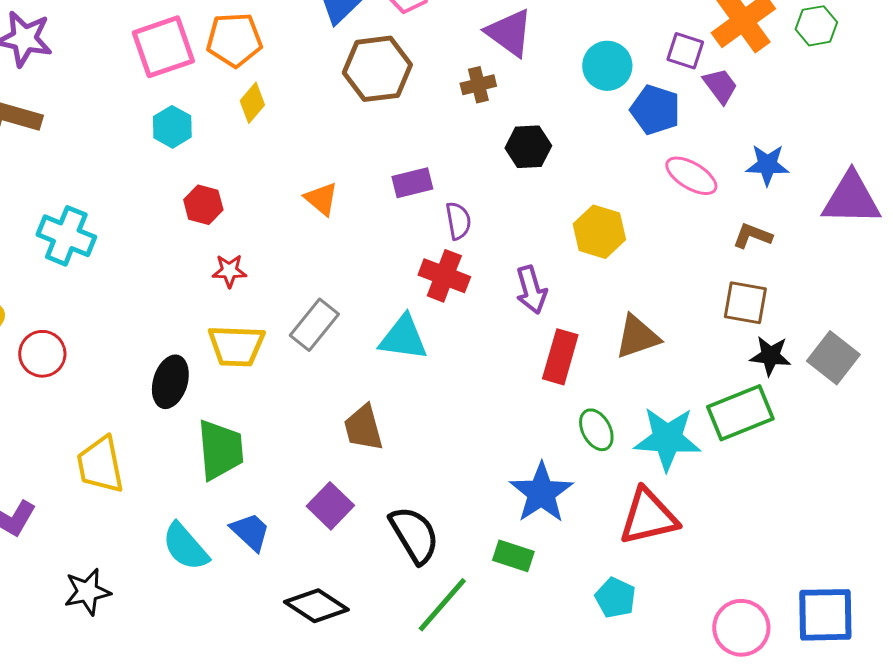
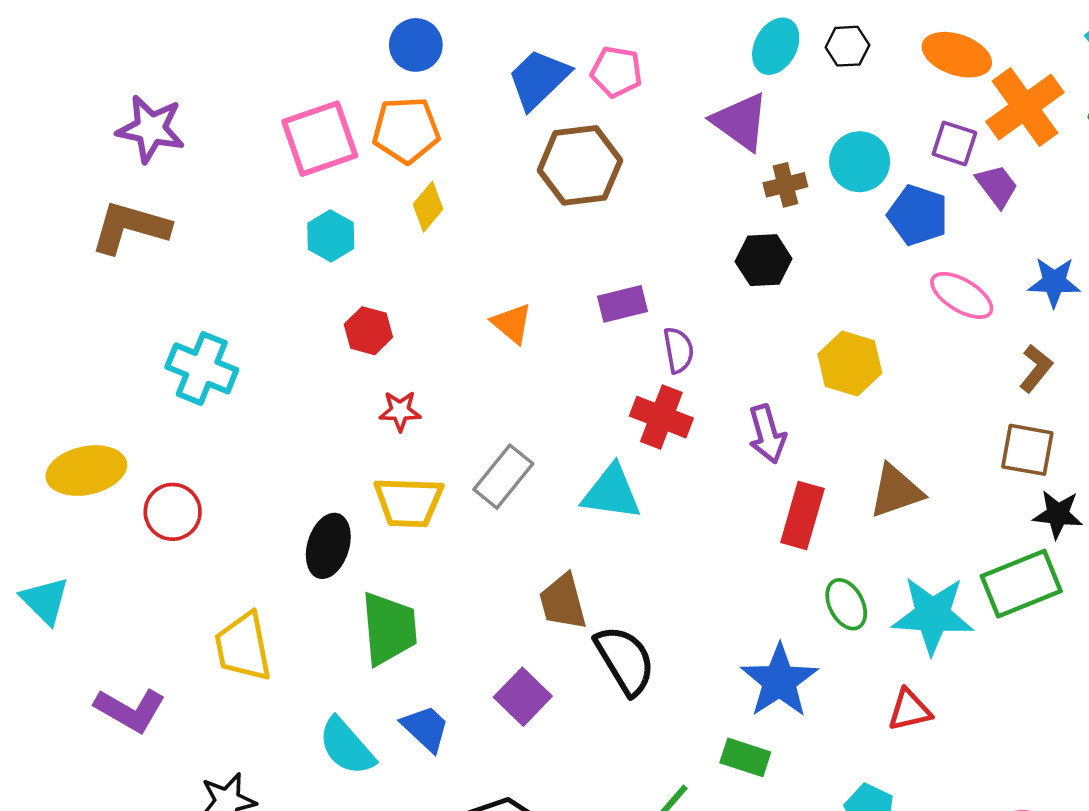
brown cross: (478, 85) -> (785, 185), moved
brown L-shape: (752, 236) -> (1036, 368), turned 108
red triangle: (648, 517) -> (909, 710), size x0.6
black semicircle: (414, 535) -> (625, 660), moved

